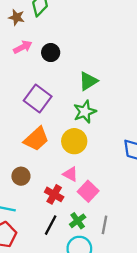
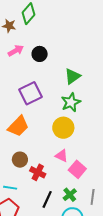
purple square: (38, 98) -> (31, 93), turned 30
orange trapezoid: (36, 139) -> (18, 126), moved
red cross: (54, 194) -> (38, 172), moved

